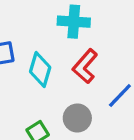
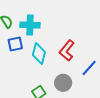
cyan cross: (74, 22) -> (30, 25), moved

